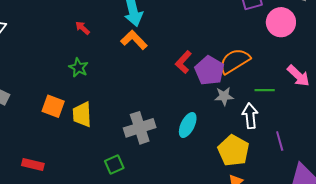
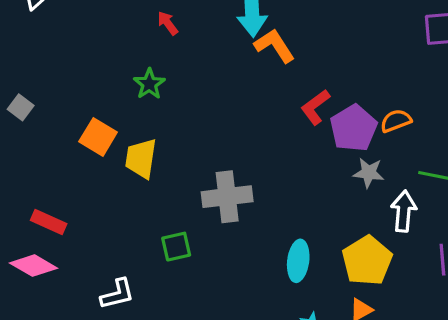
orange L-shape: (134, 40) -> (275, 46), moved
orange semicircle: (235, 61) -> (396, 121), size x0.6
cyan ellipse: (188, 125) -> (298, 261), moved, turned -30

